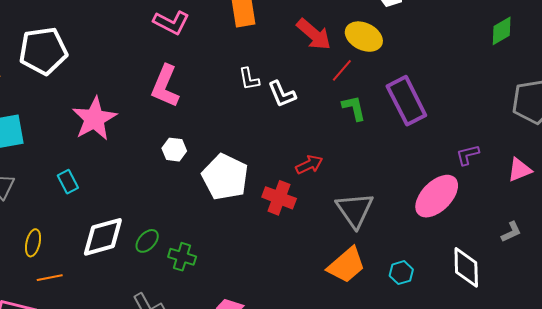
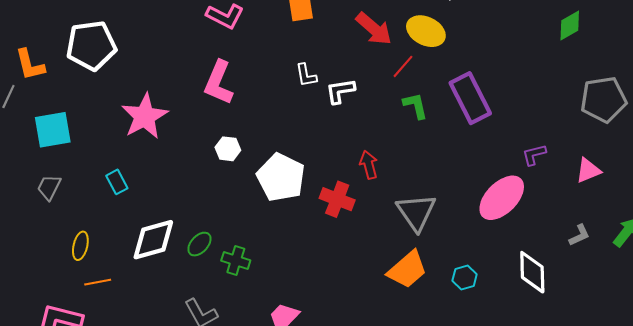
white L-shape: (282, 94) -> (340, 91), turned 104
red arrow: (309, 165) -> (369, 165), turned -80

